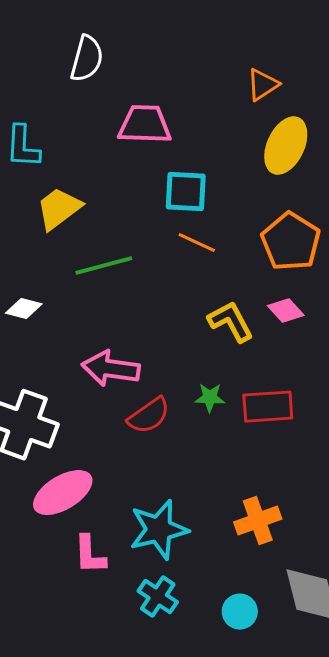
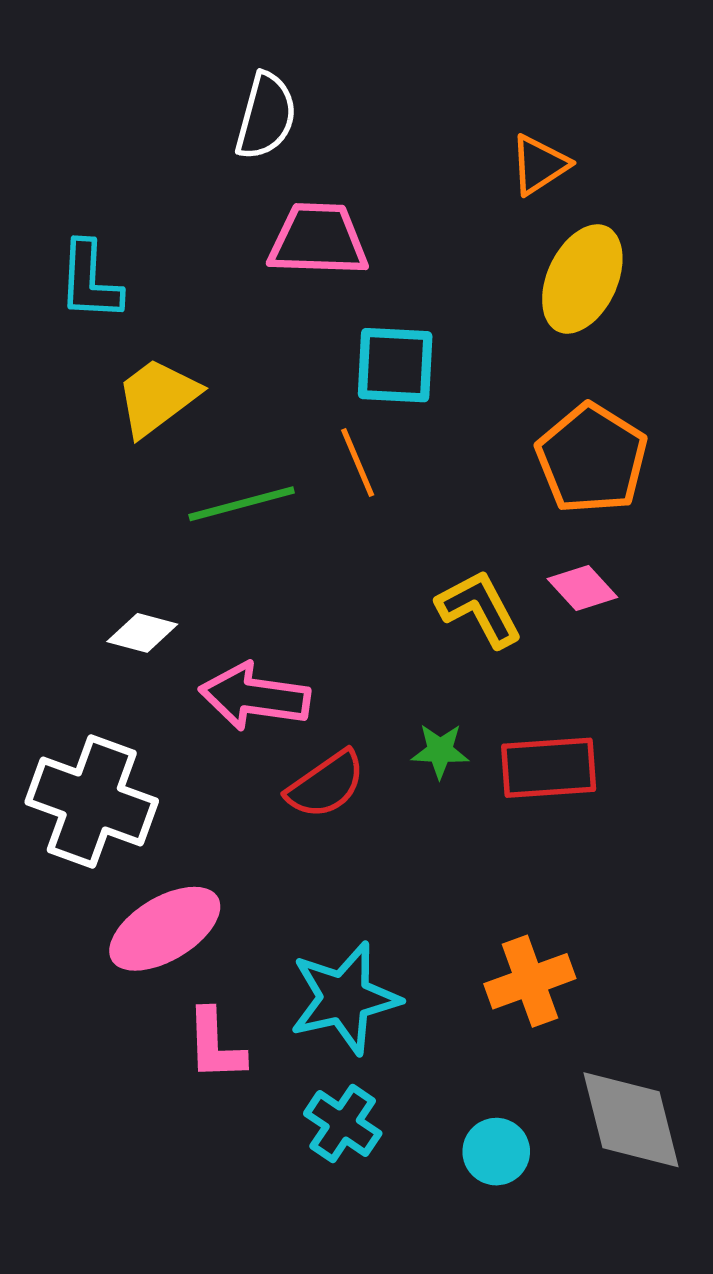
white semicircle: (87, 59) -> (266, 116), moved
orange line: (197, 243) -> (358, 463), moved, turned 42
white diamond: (24, 309) -> (142, 633), moved

